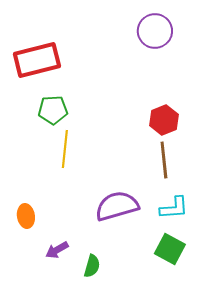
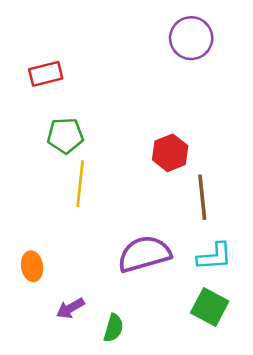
red rectangle: (37, 60) -> (46, 74), size x0.6
red hexagon: (164, 120) -> (170, 153), moved

